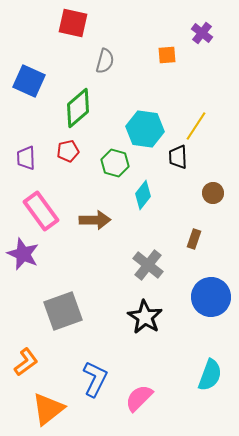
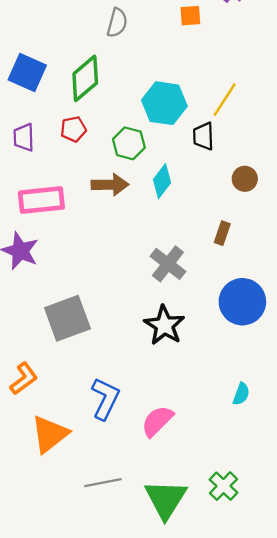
blue square: (29, 81) -> (27, 72), moved
pink rectangle: (41, 211) -> (41, 200), turned -60
brown arrow: (95, 220) -> (110, 185), moved
cyan semicircle: (210, 375) -> (241, 394), size x0.6

